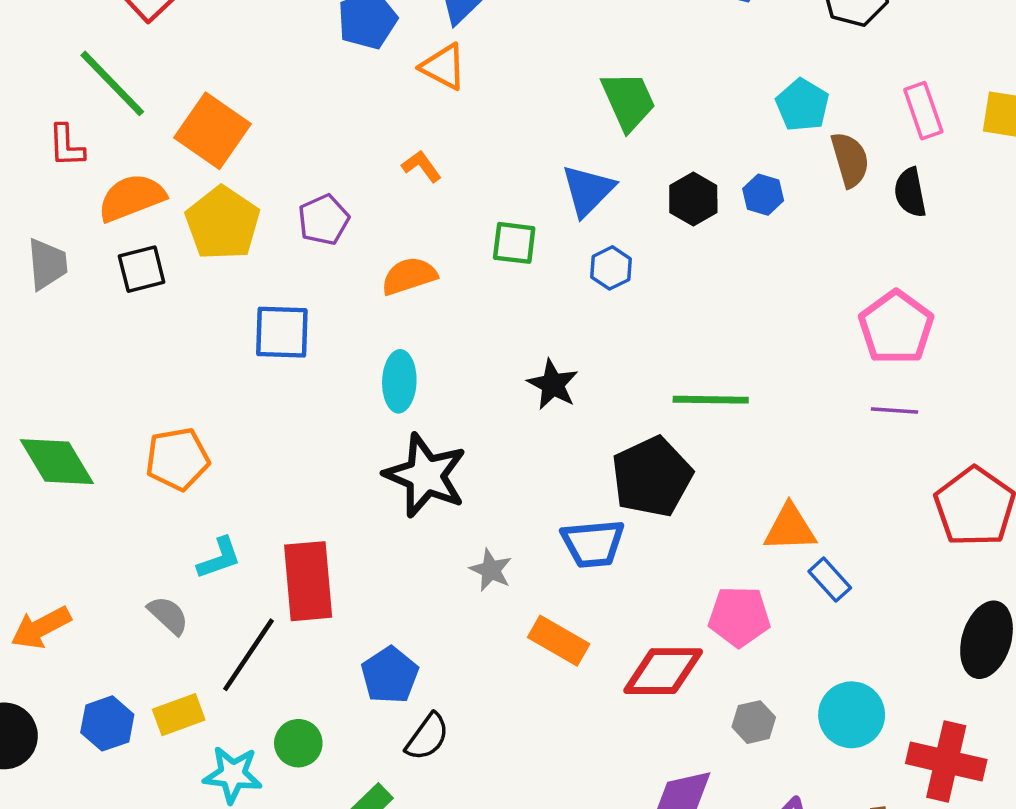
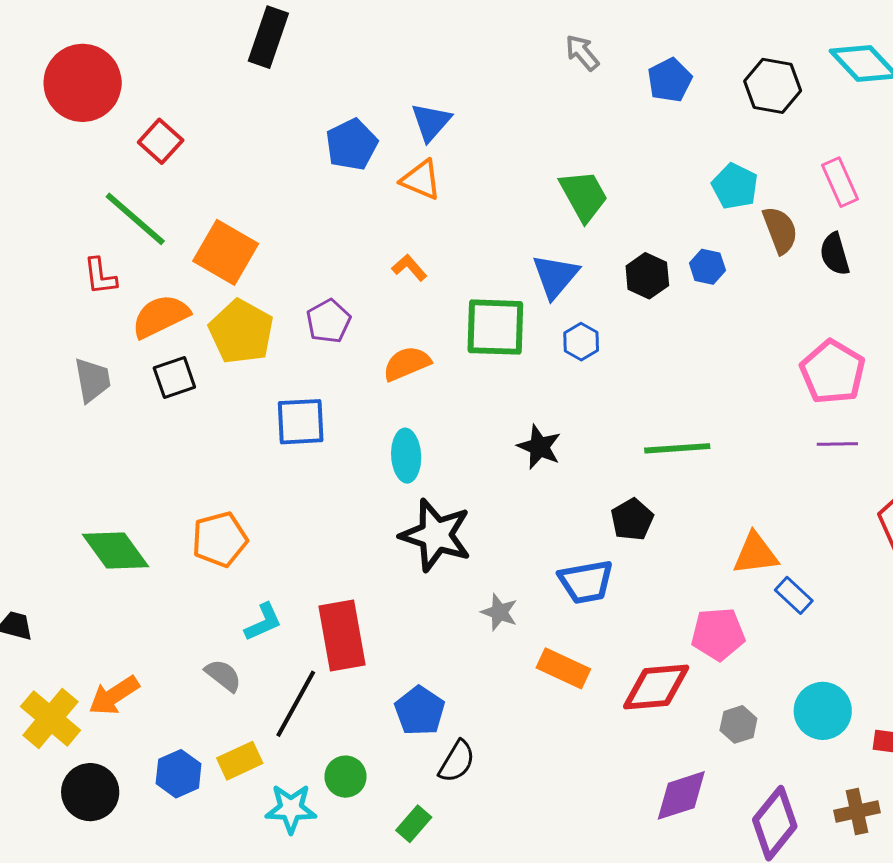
green square: (514, 243) -> (495, 327), size x1.6
black pentagon: (652, 477) -> (632, 520), size x0.6

